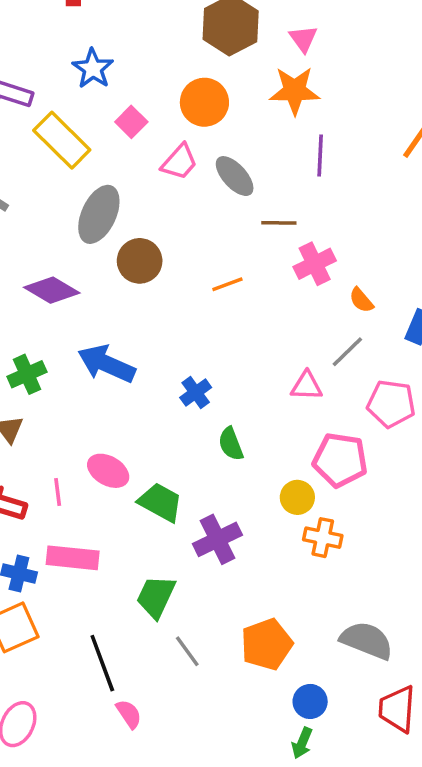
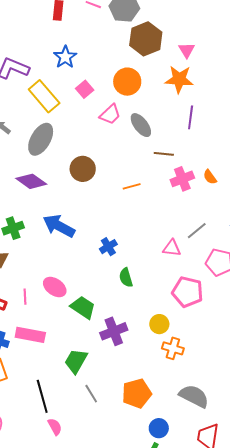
gray ellipse: (99, 214) -> (41, 139), moved
orange semicircle: (361, 300) -> (210, 177), moved
yellow circle: (297, 497) -> (159, 324), moved
orange cross: (323, 538) -> (173, 348), moved

